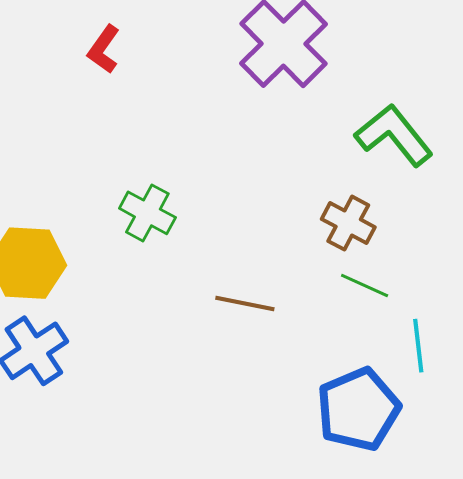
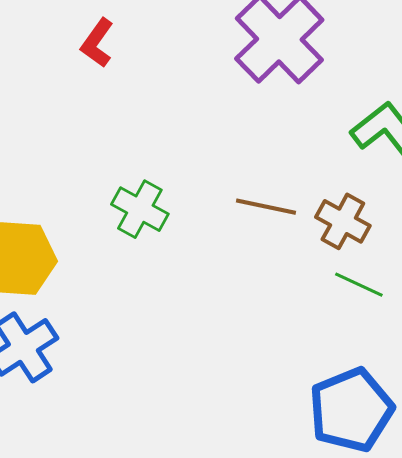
brown line: (245, 304) -> (266, 207), moved

